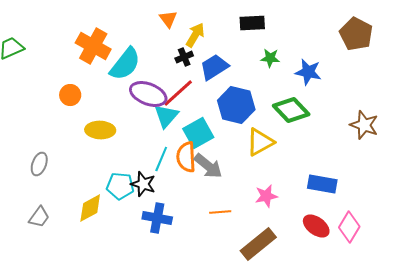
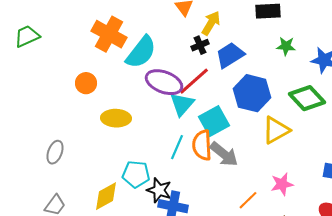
black star: (143, 184) -> (159, 190), moved
orange line: (220, 212) -> (248, 200), moved, turned -40

